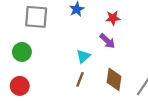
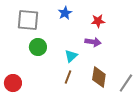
purple arrow: (107, 41) -> (93, 42), turned -35
green circle: (22, 52) -> (38, 47), moved

